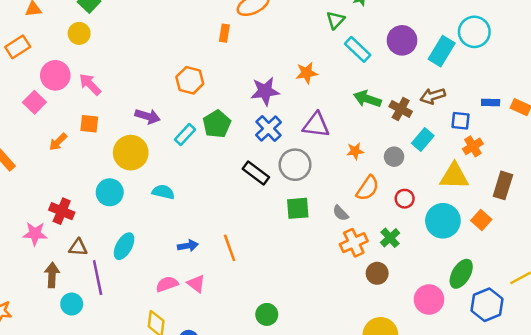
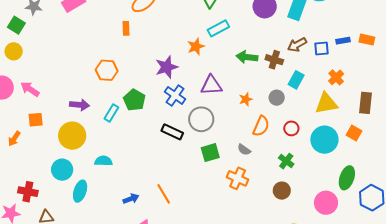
cyan rectangle: (358, 49) -> (218, 28), moved, turned -60
blue square: (461, 121) -> (322, 49), moved
orange cross: (354, 243) -> (238, 178), moved, turned -30
cyan ellipse: (124, 246) -> (80, 191), moved

